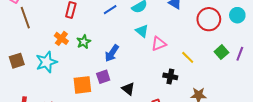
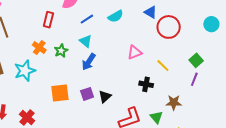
red circle: (209, 19) -> (169, 27), moved
cyan triangle: (142, 31) -> (86, 41), moved
purple line: (240, 54) -> (194, 79), moved
purple square: (103, 77) -> (87, 94), moved
black triangle: (128, 89) -> (105, 97), turned 40

